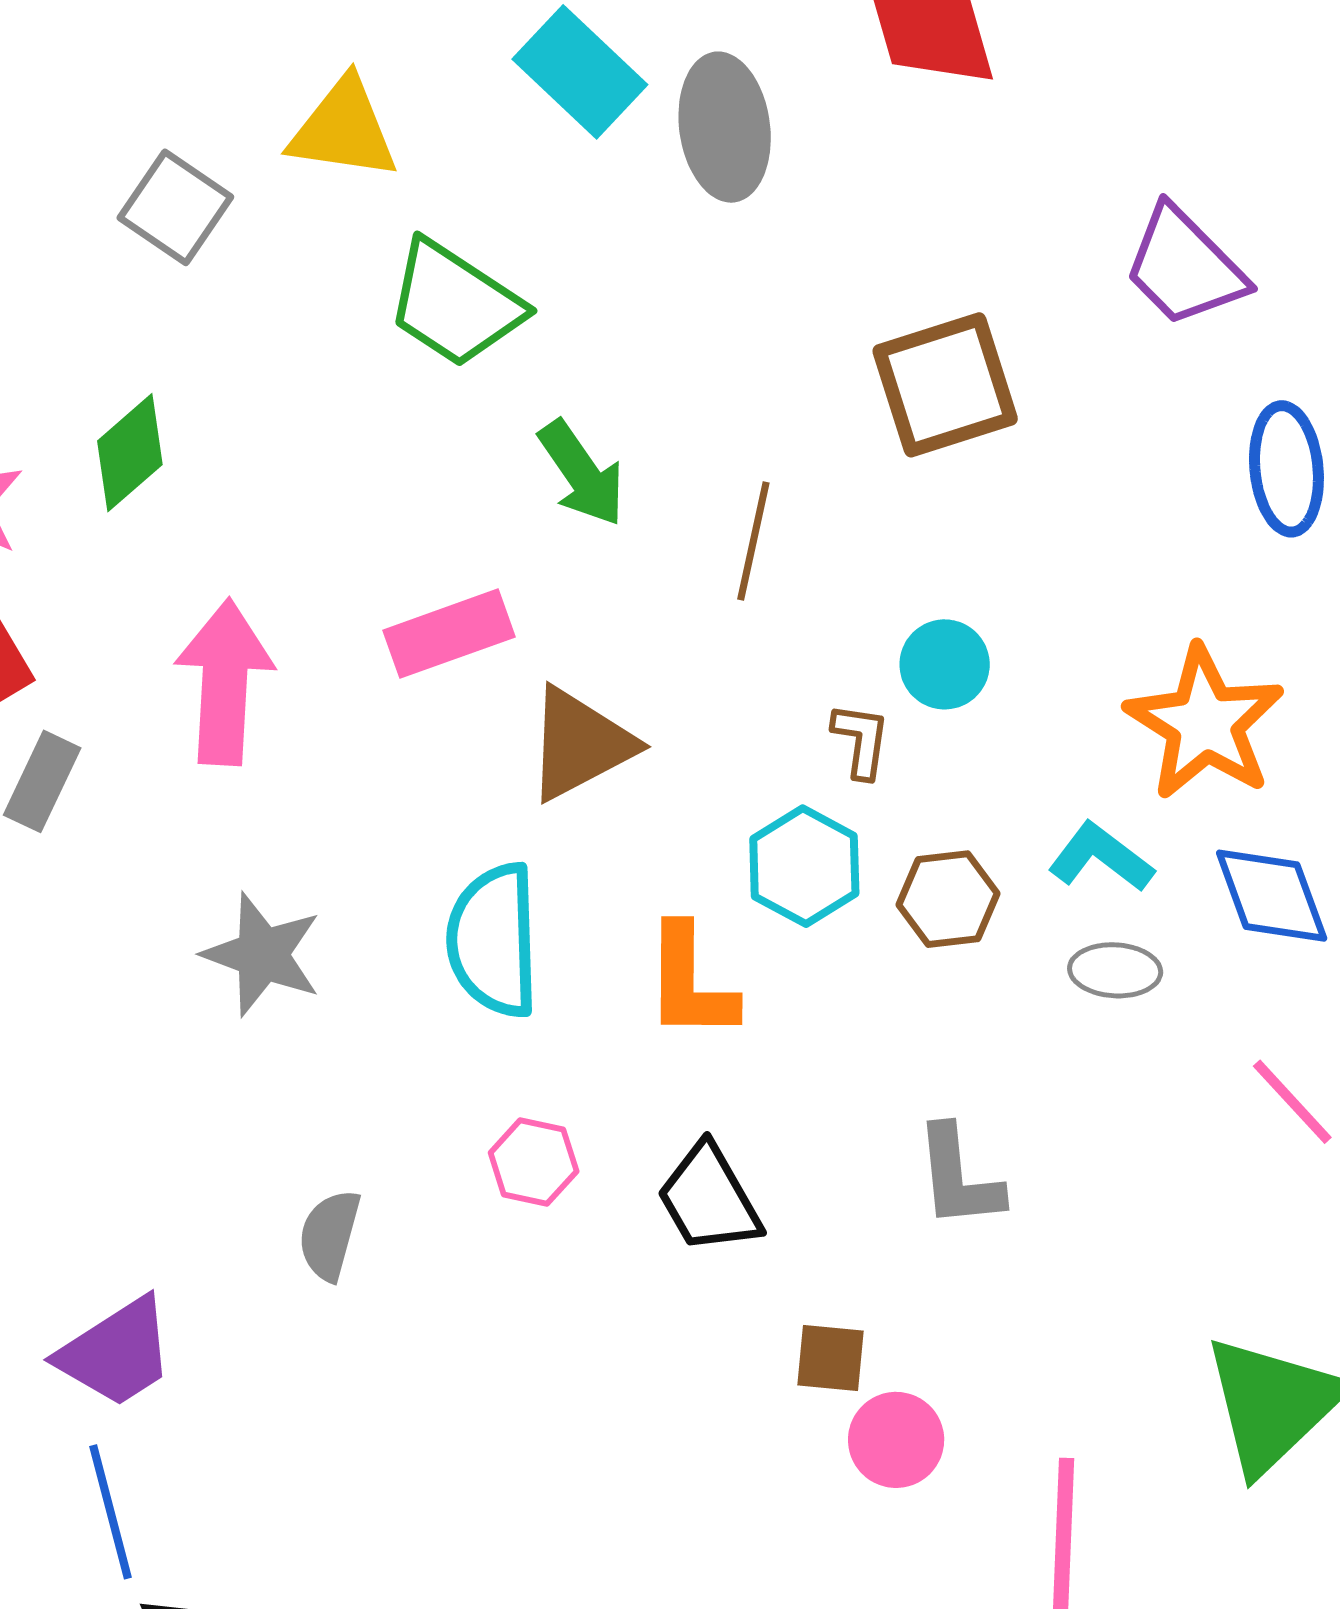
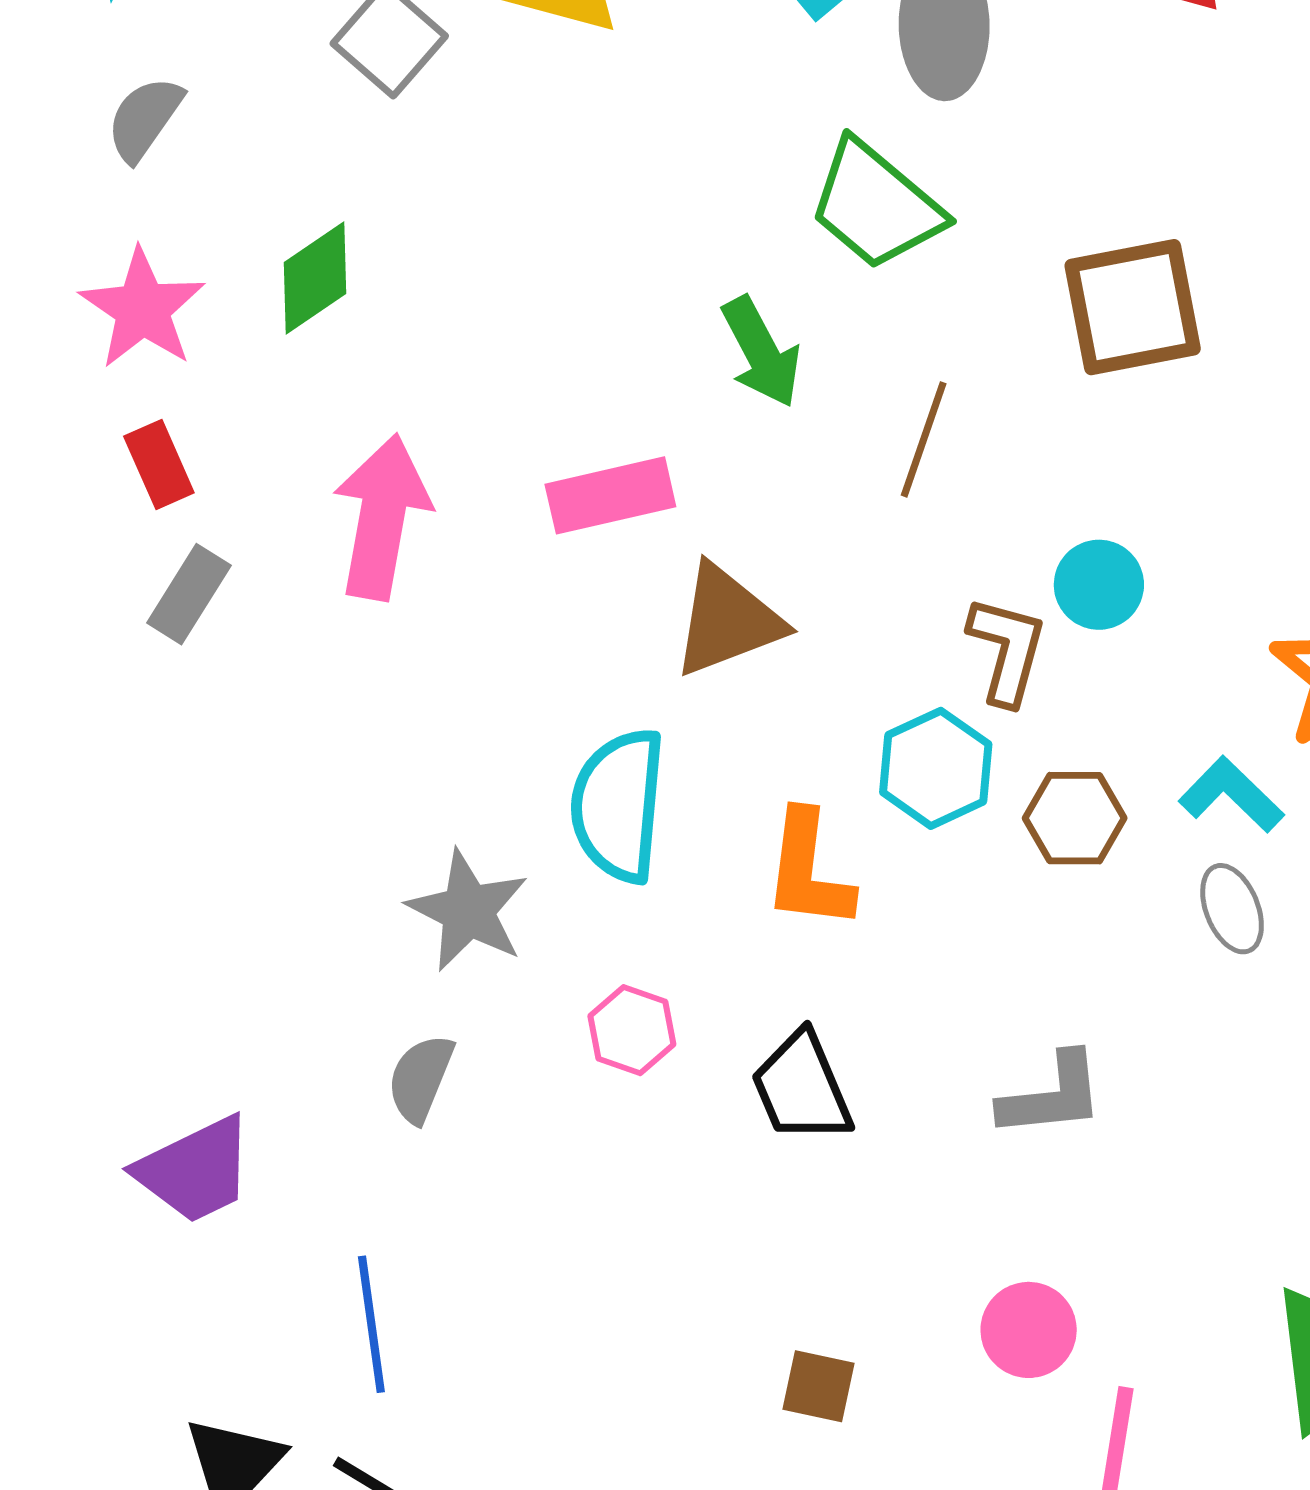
green trapezoid: (455, 304) -> (876, 205), moved
brown L-shape: (861, 740) -> (1007, 650), size x1.4
gray star: (262, 954) -> (468, 911), moved
gray ellipse: (1115, 970) -> (1232, 909), turned 58
gray L-shape: (958, 1177) -> (1052, 1096), turned -97
brown square: (830, 1358) -> (818, 1386), moved
pink circle: (896, 1440) -> (1029, 1330), moved
blue line: (111, 1512) -> (371, 1324), moved

